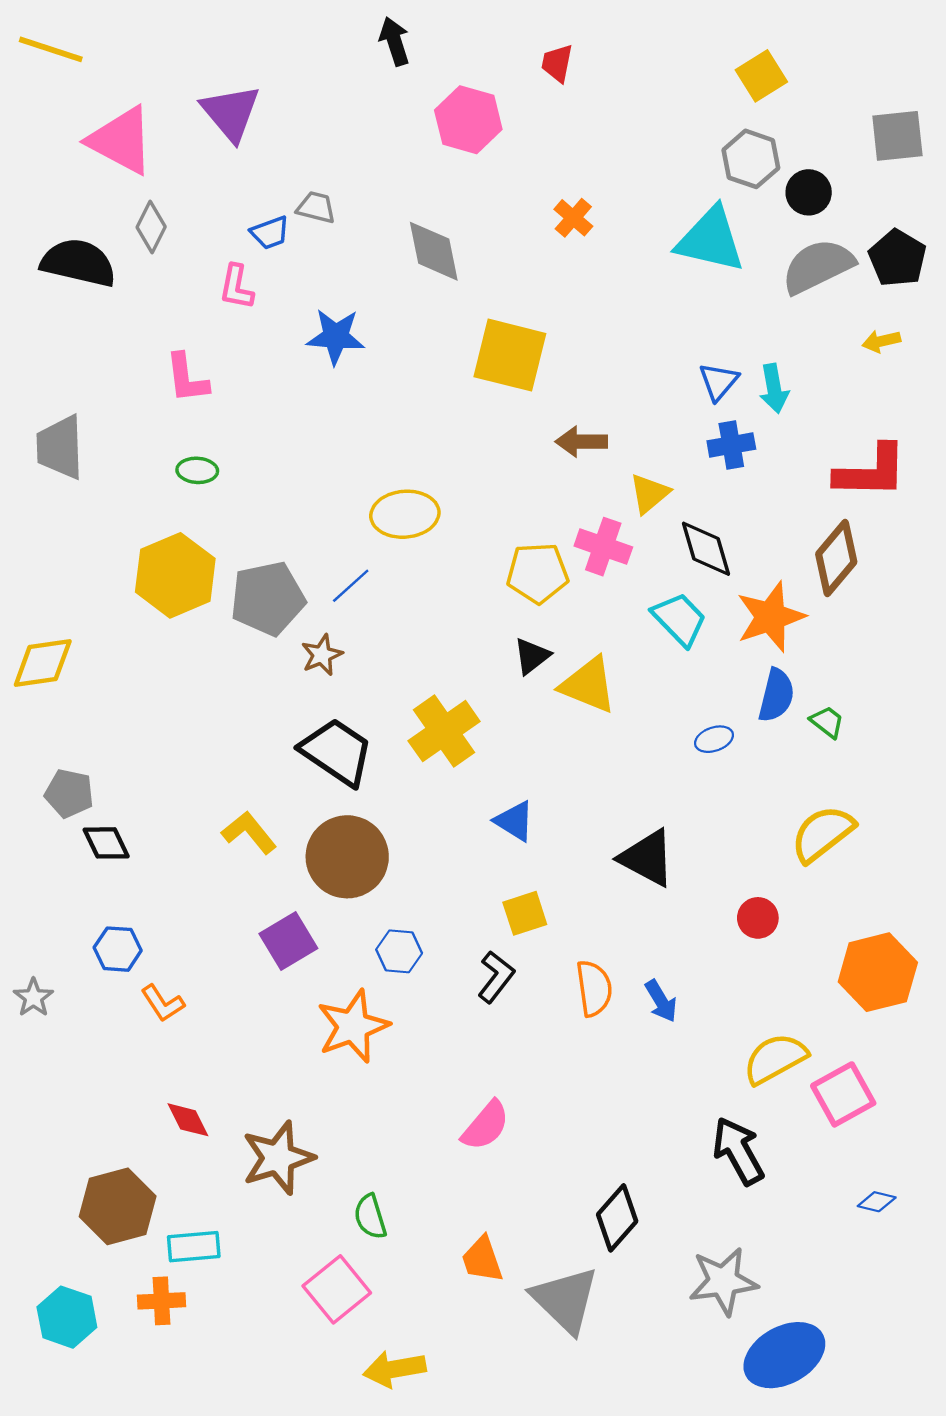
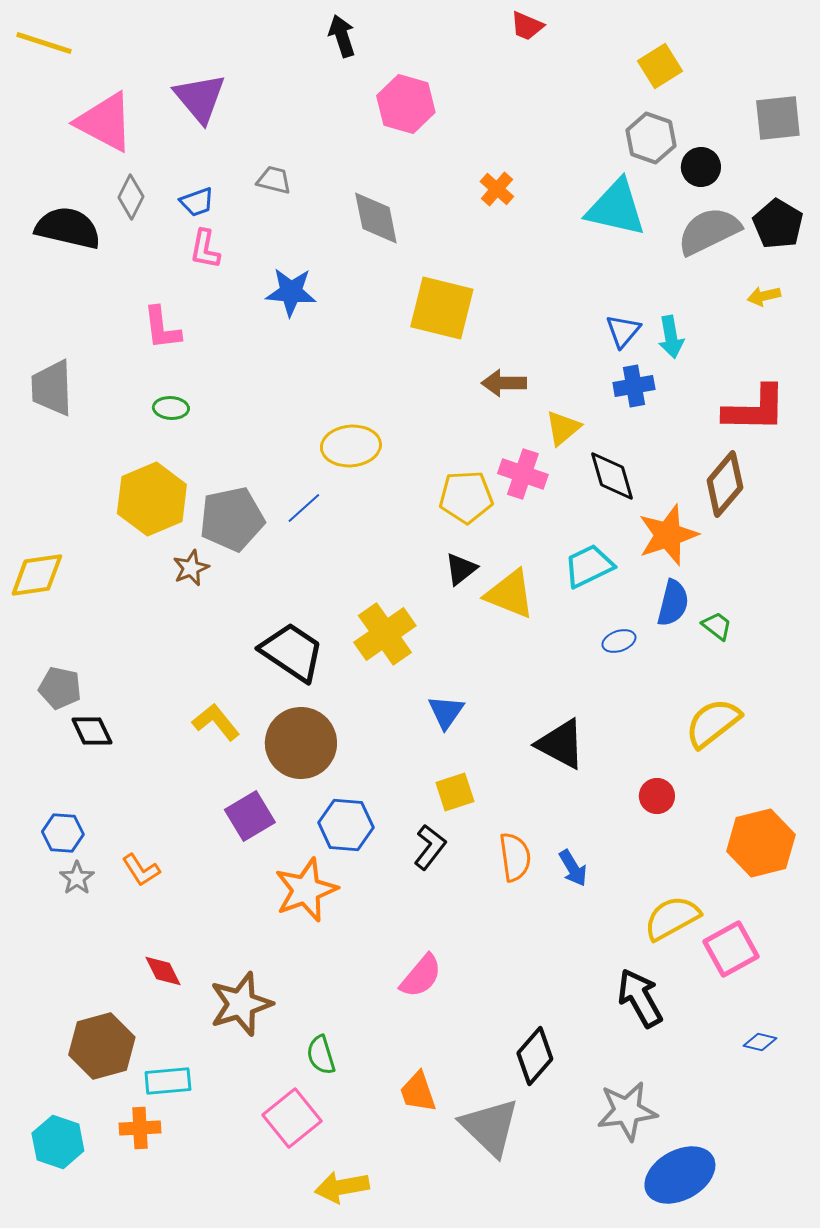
red trapezoid: (557, 63) -> (527, 26), moved, turned -78
blue trapezoid: (270, 233) -> (197, 202), moved
cyan trapezoid: (679, 619) -> (589, 566), moved, turned -72
brown star: (322, 655) -> (191, 568), moved
blue triangle: (514, 821) -> (446, 712), turned 33
blue hexagon: (118, 949) -> (63, 833), moved
blue hexagon: (399, 951) -> (346, 825), size x1.4
gray star: (33, 998) -> (77, 878), moved

